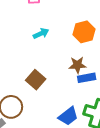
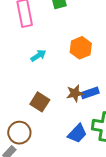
brown star: (77, 65) -> (75, 93), moved

